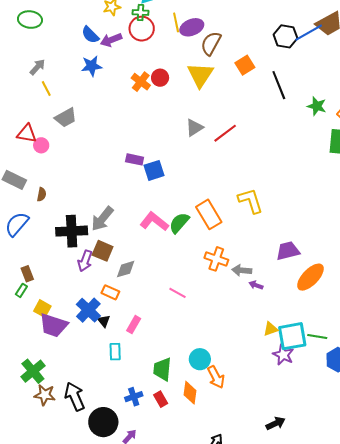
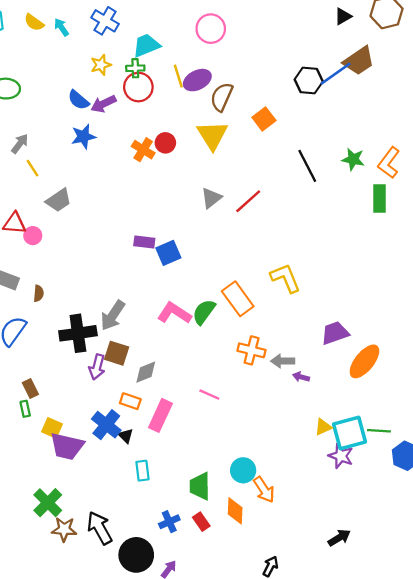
black line: (279, 85) -> (307, 166), moved
green rectangle: (21, 290) -> (25, 409), turned -40
pink rectangle: (134, 325) -> (160, 415), moved, size x1.5

